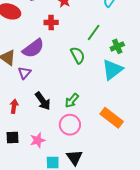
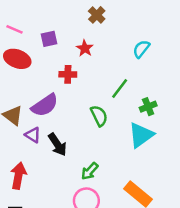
purple triangle: (24, 73) -> (33, 135), turned -40
black arrow: (43, 101) -> (57, 144), moved
red arrow: (14, 106) -> (18, 176), size x1.5

